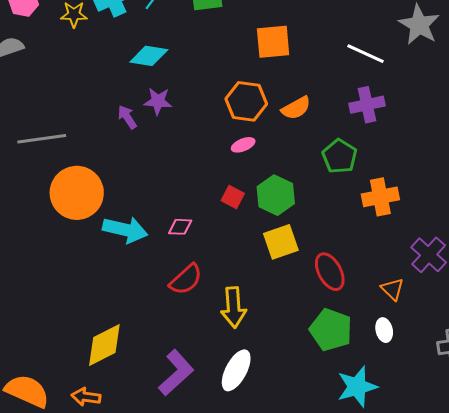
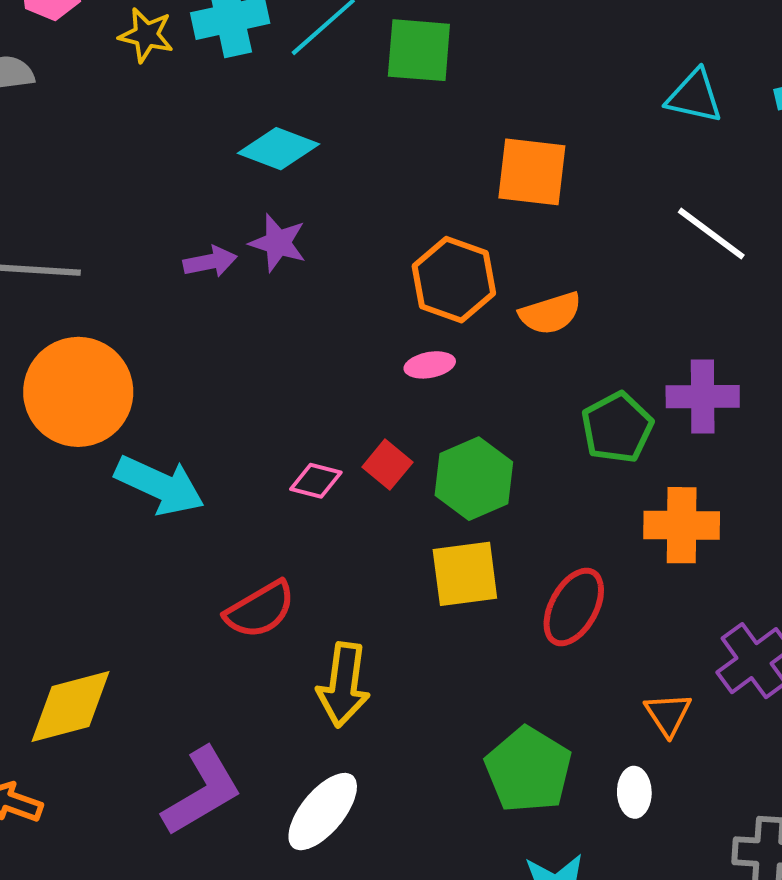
purple cross: (367, 105) -> (703, 397), moved
purple arrow: (127, 117) -> (210, 262), turned 100
pink diamond: (180, 227) -> (316, 481), moved
red ellipse: (330, 272) -> (574, 607), moved, turned 45

